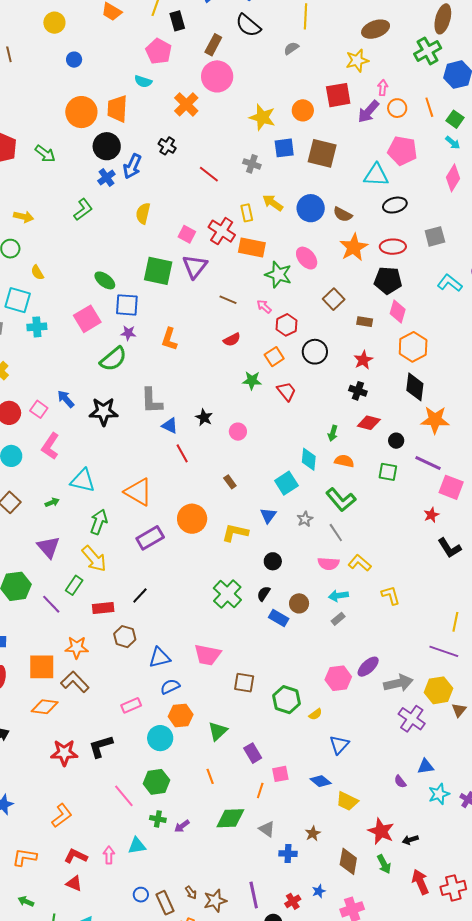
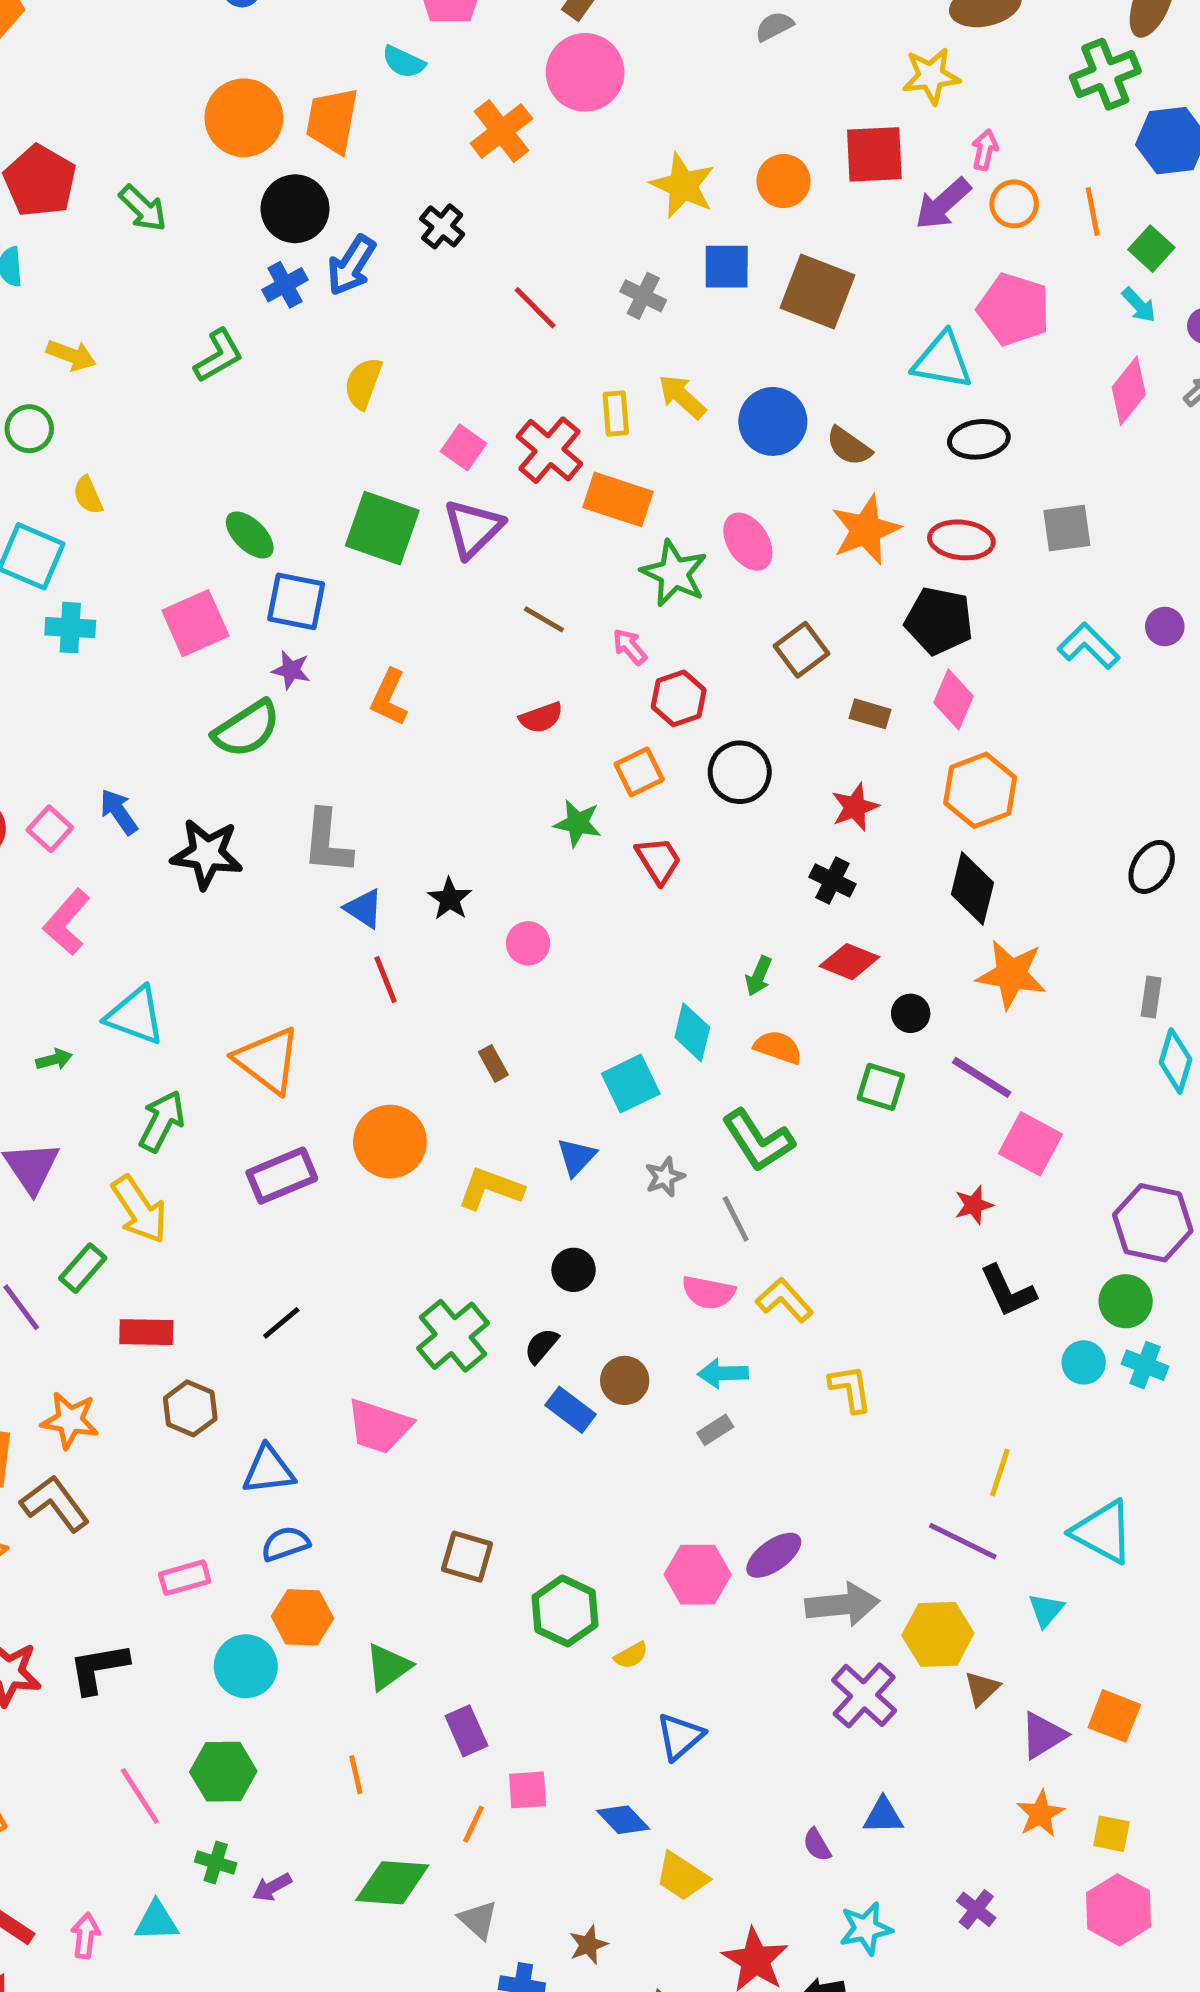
black line: (140, 596) -> (281, 1323), moved
pink trapezoid: (208, 655) -> (379, 1426), moved
cyan star: (439, 794) -> (866, 1929), moved

